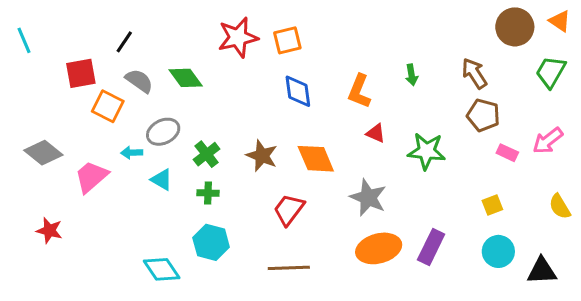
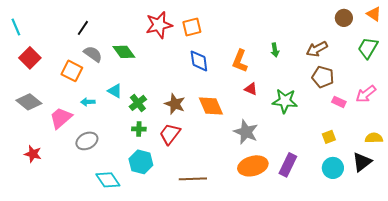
brown circle: (515, 27) -> (344, 18), size x0.7
red square: (81, 73) -> (30, 58), moved, turned -35
brown arrow: (474, 73) -> (317, 49), turned -85
gray ellipse: (163, 132) -> (87, 141), moved
cyan triangle: (162, 180) -> (115, 91), moved
yellow semicircle: (560, 207) -> (374, 138), turned 120
red trapezoid: (289, 210) -> (170, 134), moved
black triangle: (542, 271) -> (362, 162), moved, turned -35

